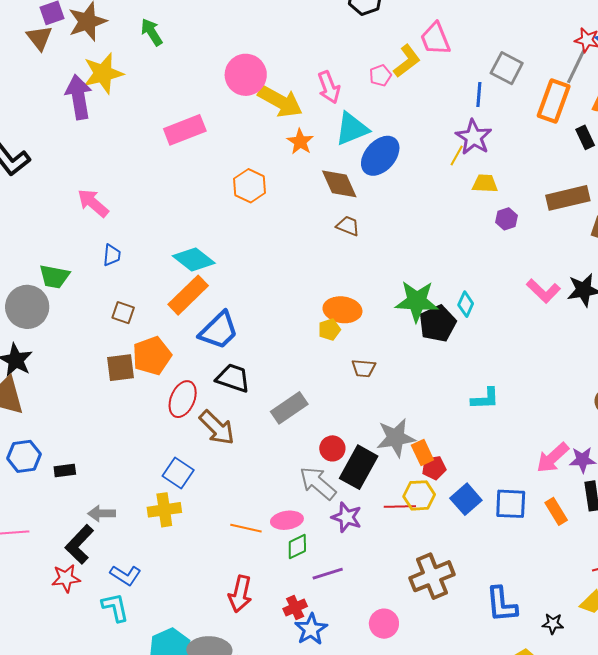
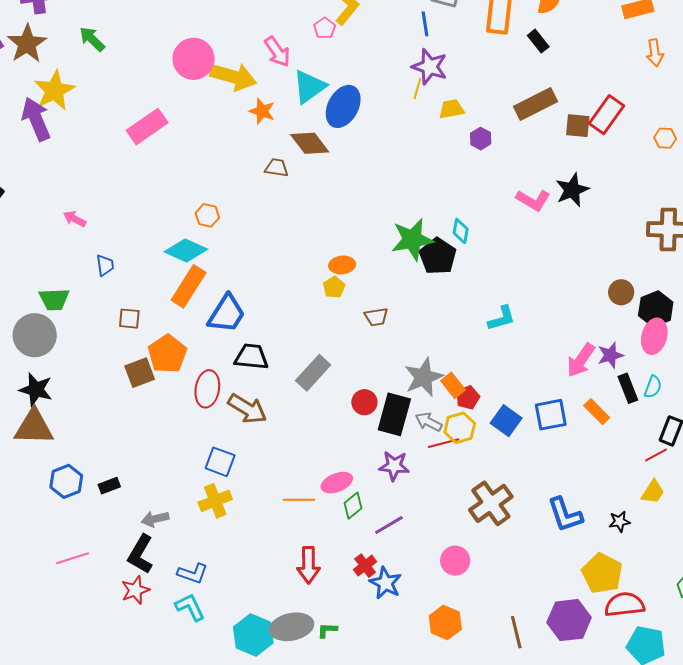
orange hexagon: (250, 186) -> (207, 215), moved, size x0.7
pink arrow: (93, 203) -> (75, 219), size x0.7
brown trapezoid: (348, 226) -> (277, 168), moved
orange ellipse: (342, 310) -> (342, 265), size x0.7
gray arrow: (318, 483) -> (429, 422), moved, size x0.7

